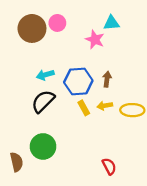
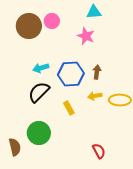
cyan triangle: (111, 23) -> (94, 12), moved
yellow rectangle: (84, 108) -> (69, 108), moved

